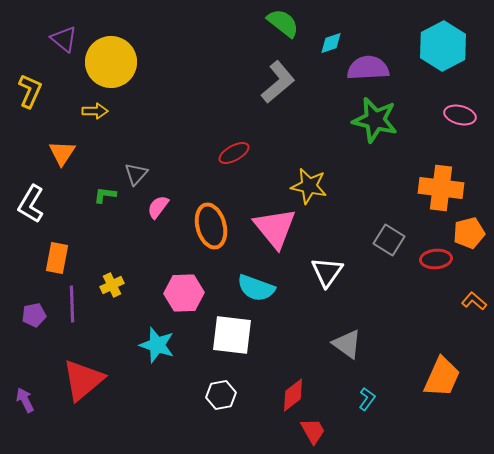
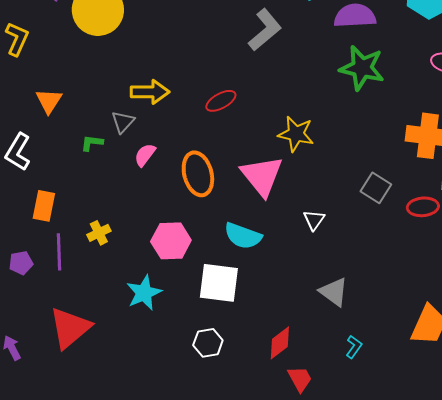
yellow arrow: (95, 111) -> (150, 92), moved, size x1.5
white triangle: (327, 272) -> (314, 220), size x0.7
cyan star: (157, 345) -> (144, 293), turned 30

